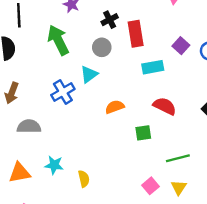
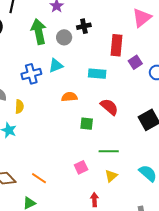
red rectangle: (136, 34) -> (116, 45), moved
gray circle: (102, 47) -> (64, 37), moved
cyan rectangle: (153, 67) -> (97, 74), moved
yellow semicircle: (84, 179) -> (19, 107), moved
yellow triangle: (179, 187) -> (111, 176), moved

